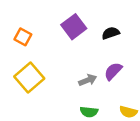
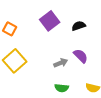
purple semicircle: (113, 71) -> (81, 56), turned 91

